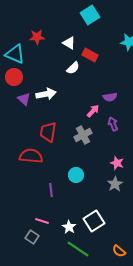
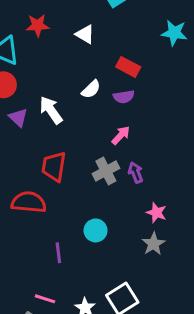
red rectangle: (90, 55) -> (128, 67), moved
white semicircle: (73, 68) -> (91, 89), moved
white arrow: (46, 94) -> (51, 110), turned -114
purple semicircle: (110, 97) -> (124, 97), moved
purple arrow: (113, 124) -> (136, 173), moved

